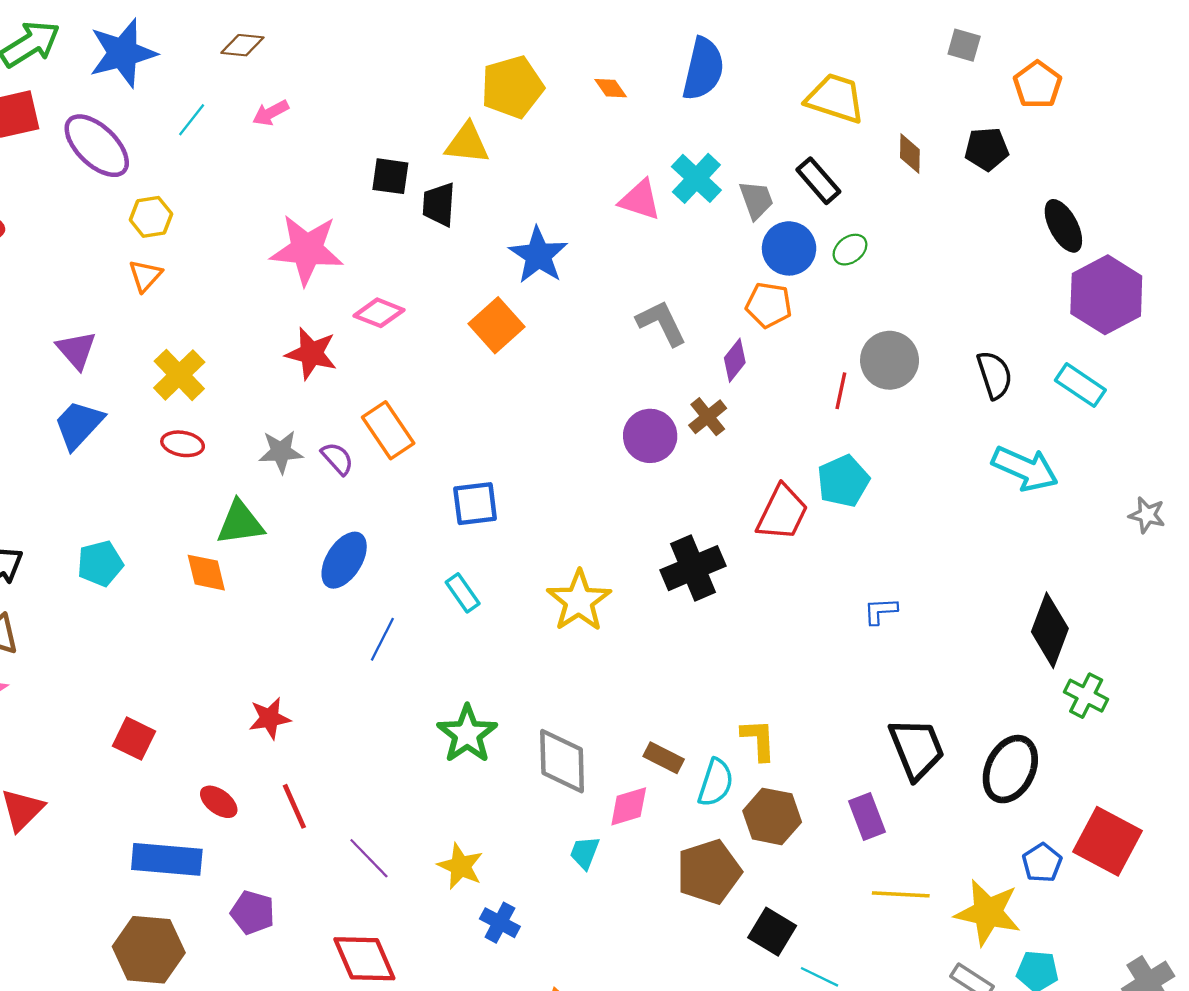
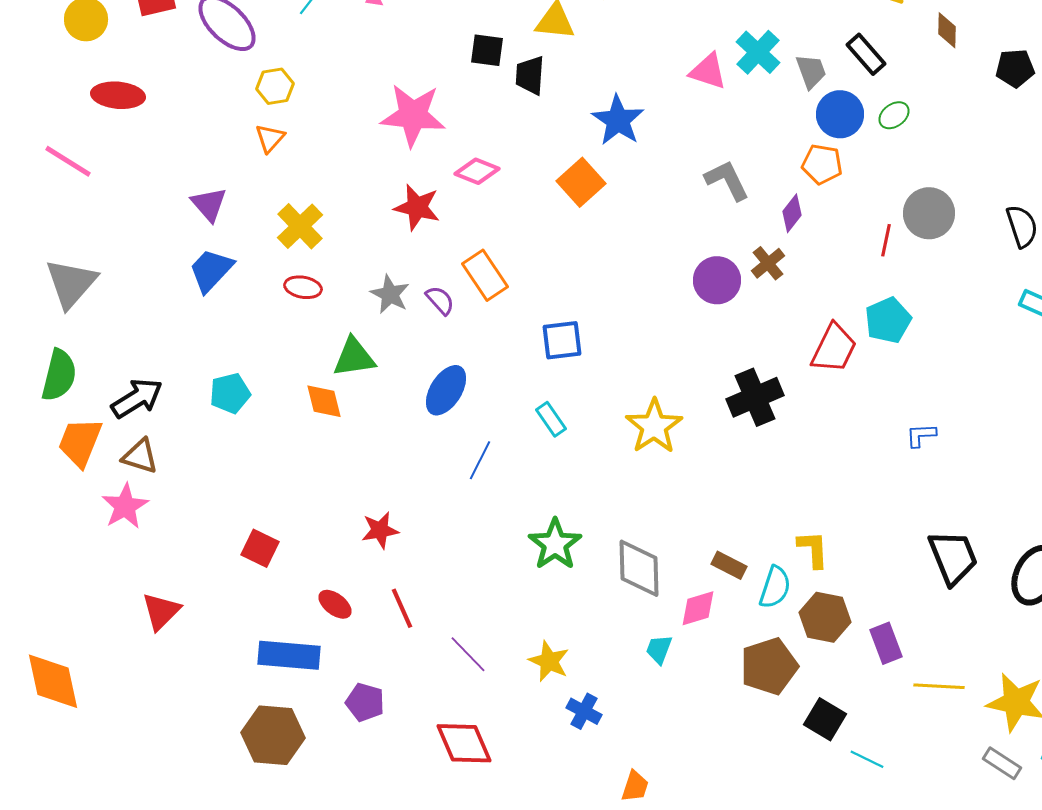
black pentagon: (987, 149) -> (1015, 68), moved
gray star: (281, 452) -> (390, 294), turned 30
purple rectangle: (867, 816) -> (886, 643), moved

